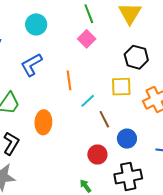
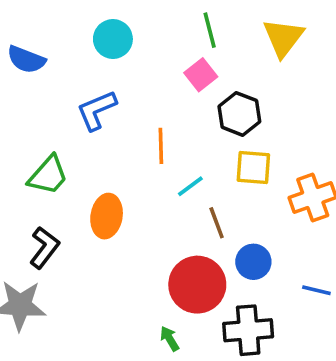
black hexagon: (136, 57) -> (239, 114), moved
red circle: (97, 155) -> (197, 285), size x1.6

